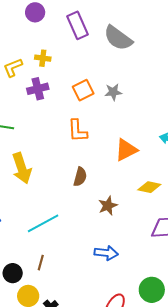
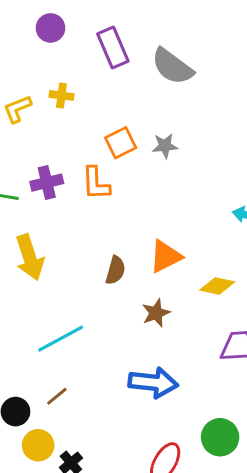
purple cross: (38, 89) -> (47, 183), moved
orange L-shape: (78, 131) -> (96, 183), moved
orange triangle: (126, 150) -> (166, 256), moved
blue arrow: (106, 253) -> (153, 383), size x1.4
brown line: (41, 263) -> (57, 396), turned 35

